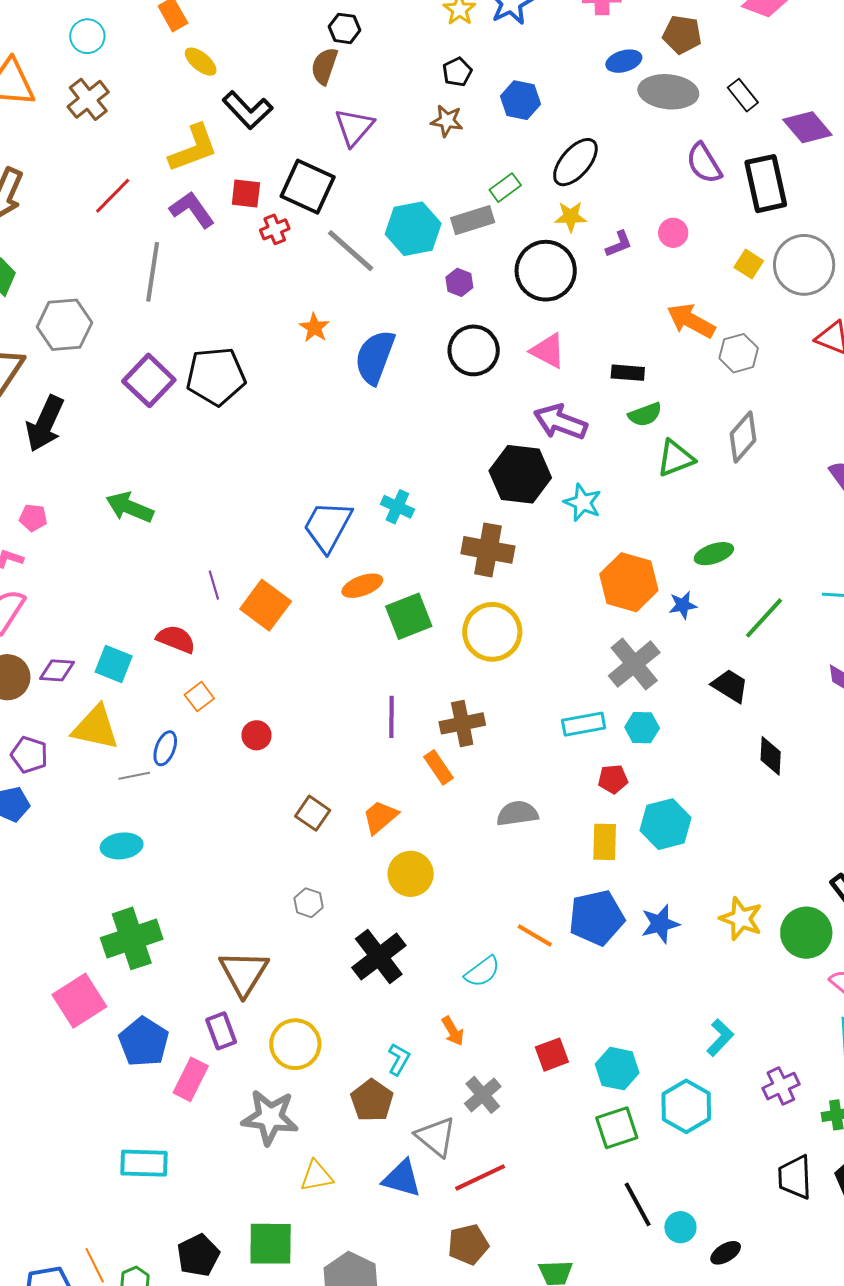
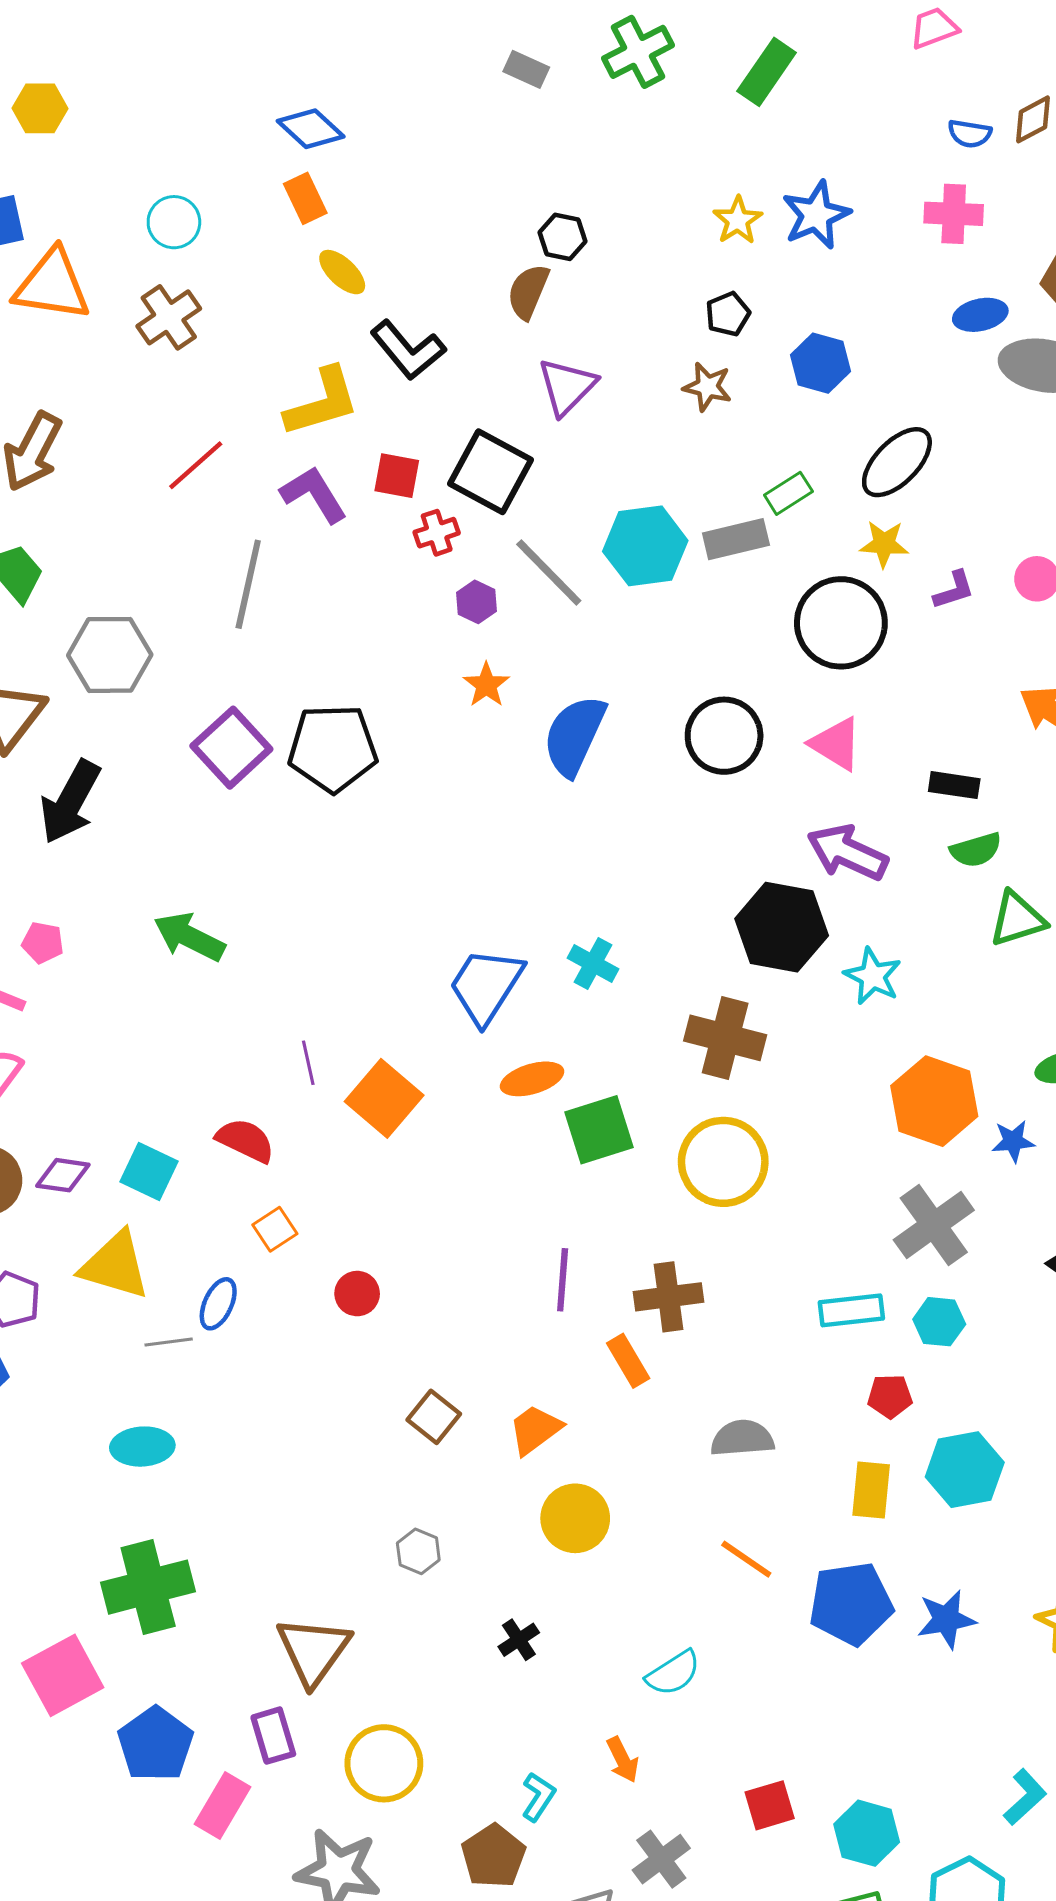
purple hexagon: (459, 282) -> (477, 602), moved
orange line: (535, 936) -> (746, 1559), moved
black cross: (379, 957) -> (519, 1640), size x0.5

